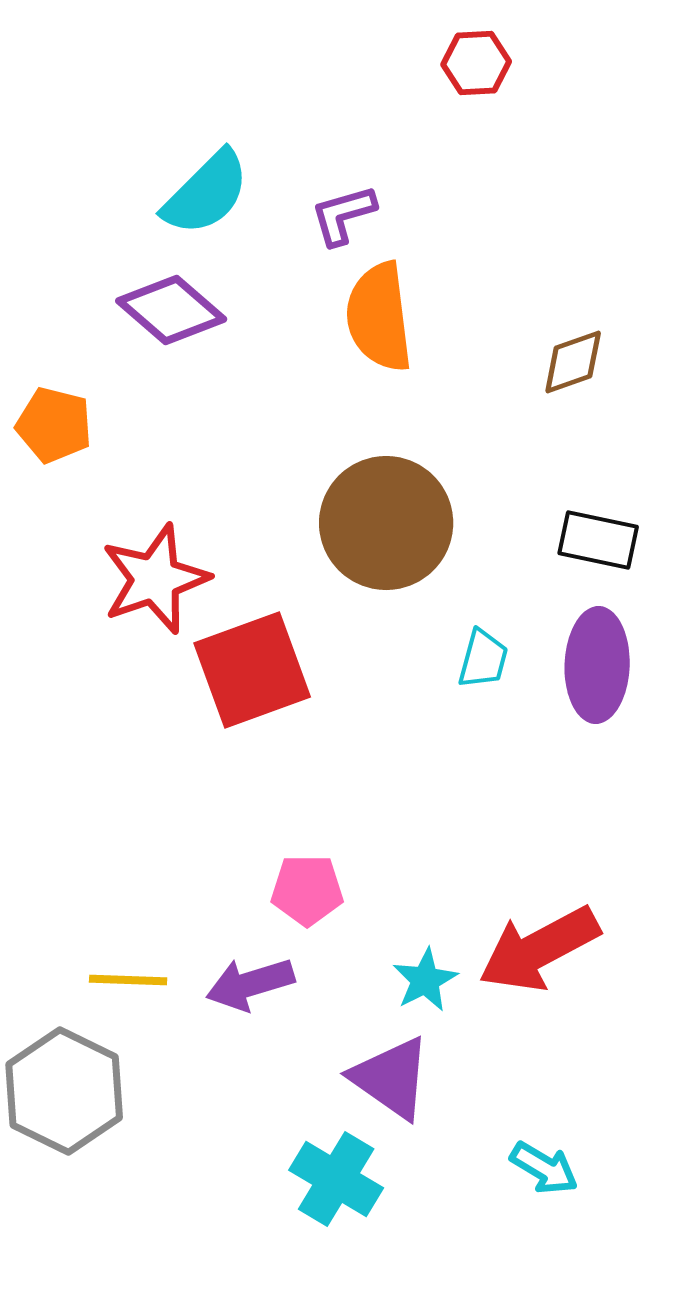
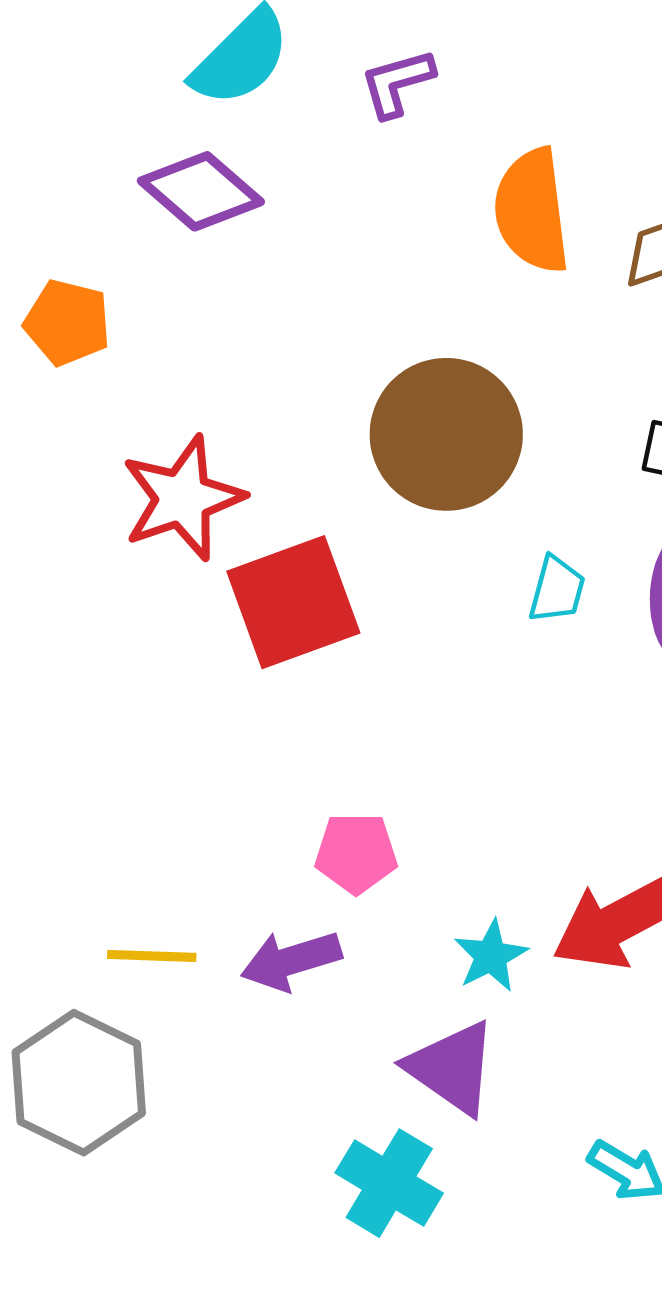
orange semicircle: (379, 317) -> (532, 211), moved

